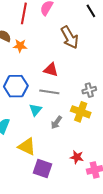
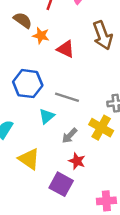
red triangle: (51, 70) -> (66, 49), moved
red star: (77, 157) -> (77, 161), moved
purple square: (42, 168) -> (61, 184), moved

